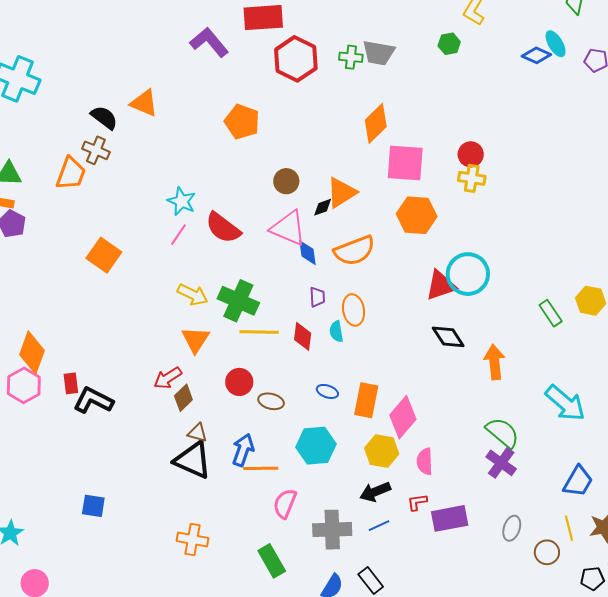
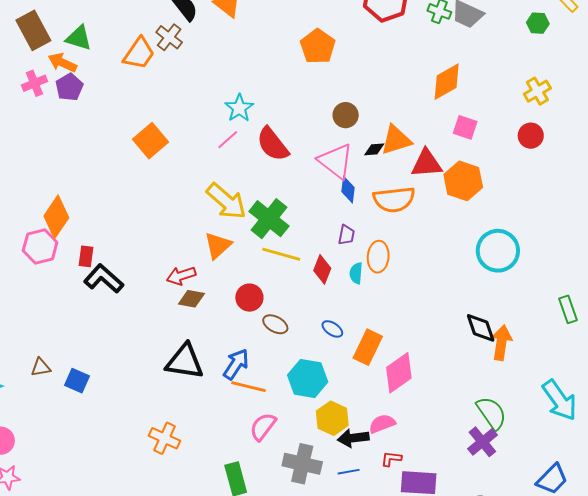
pink square: (405, 163) -> (465, 127), size x0.6
yellow cross: (472, 178) -> (537, 91), moved, turned 36
red triangle: (441, 285) -> (427, 163), moved
yellow arrow: (193, 295) -> (226, 201), size x1.4
black diamond: (448, 337) -> (481, 328), moved
brown diamond: (183, 398) -> (191, 299), turned 40
brown triangle: (197, 433) -> (41, 367), moved, turned -40
yellow hexagon: (382, 451) -> (332, 418), moved
black triangle: (193, 460) -> (185, 362), turned -30
pink semicircle: (425, 461) -> (382, 424), moved, turned 56

